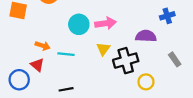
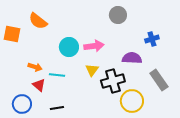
gray rectangle: (175, 59) -> (159, 80), size x1.5
red triangle: (37, 65) -> (39, 85), moved
blue circle: (19, 80) -> (22, 104), moved
yellow circle: (146, 82) -> (132, 101), size x1.5

